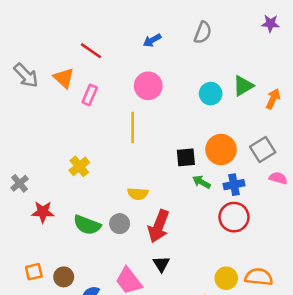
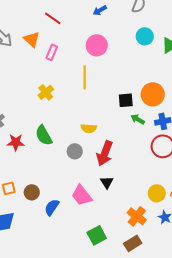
cyan circle: (211, 94) -> (145, 36), moved
yellow cross: (79, 166) -> (46, 92), moved
green semicircle: (87, 225) -> (44, 135), moved, turned 40

